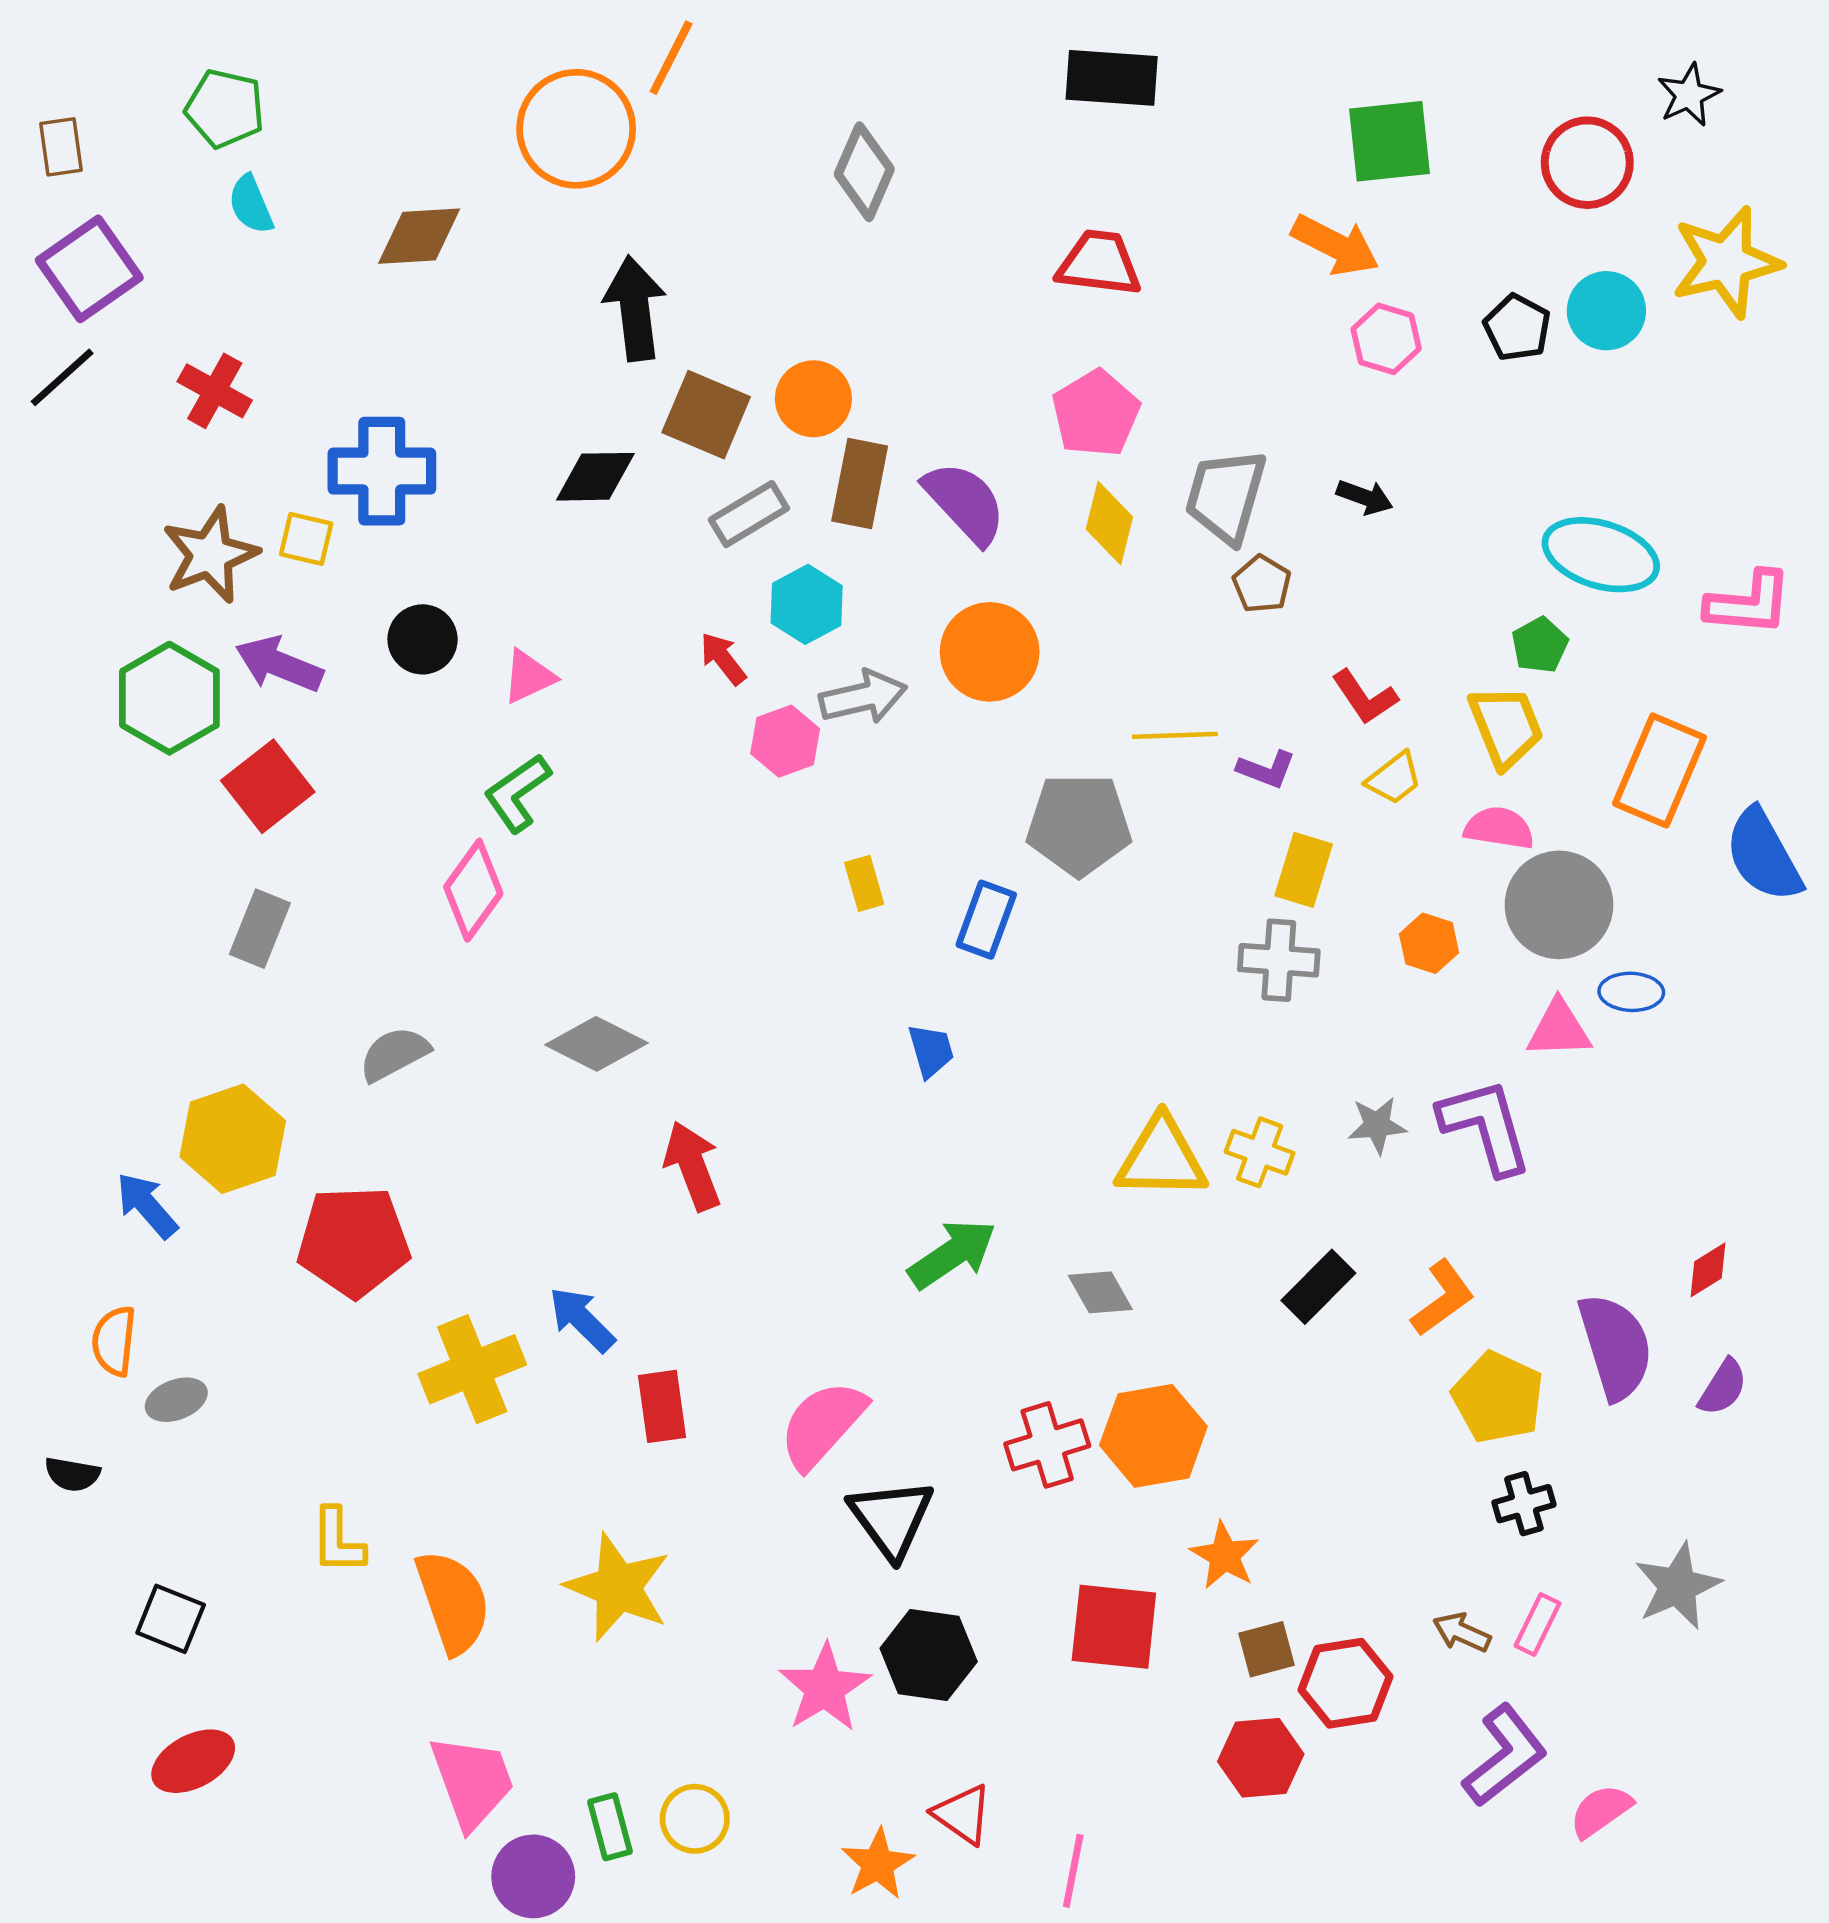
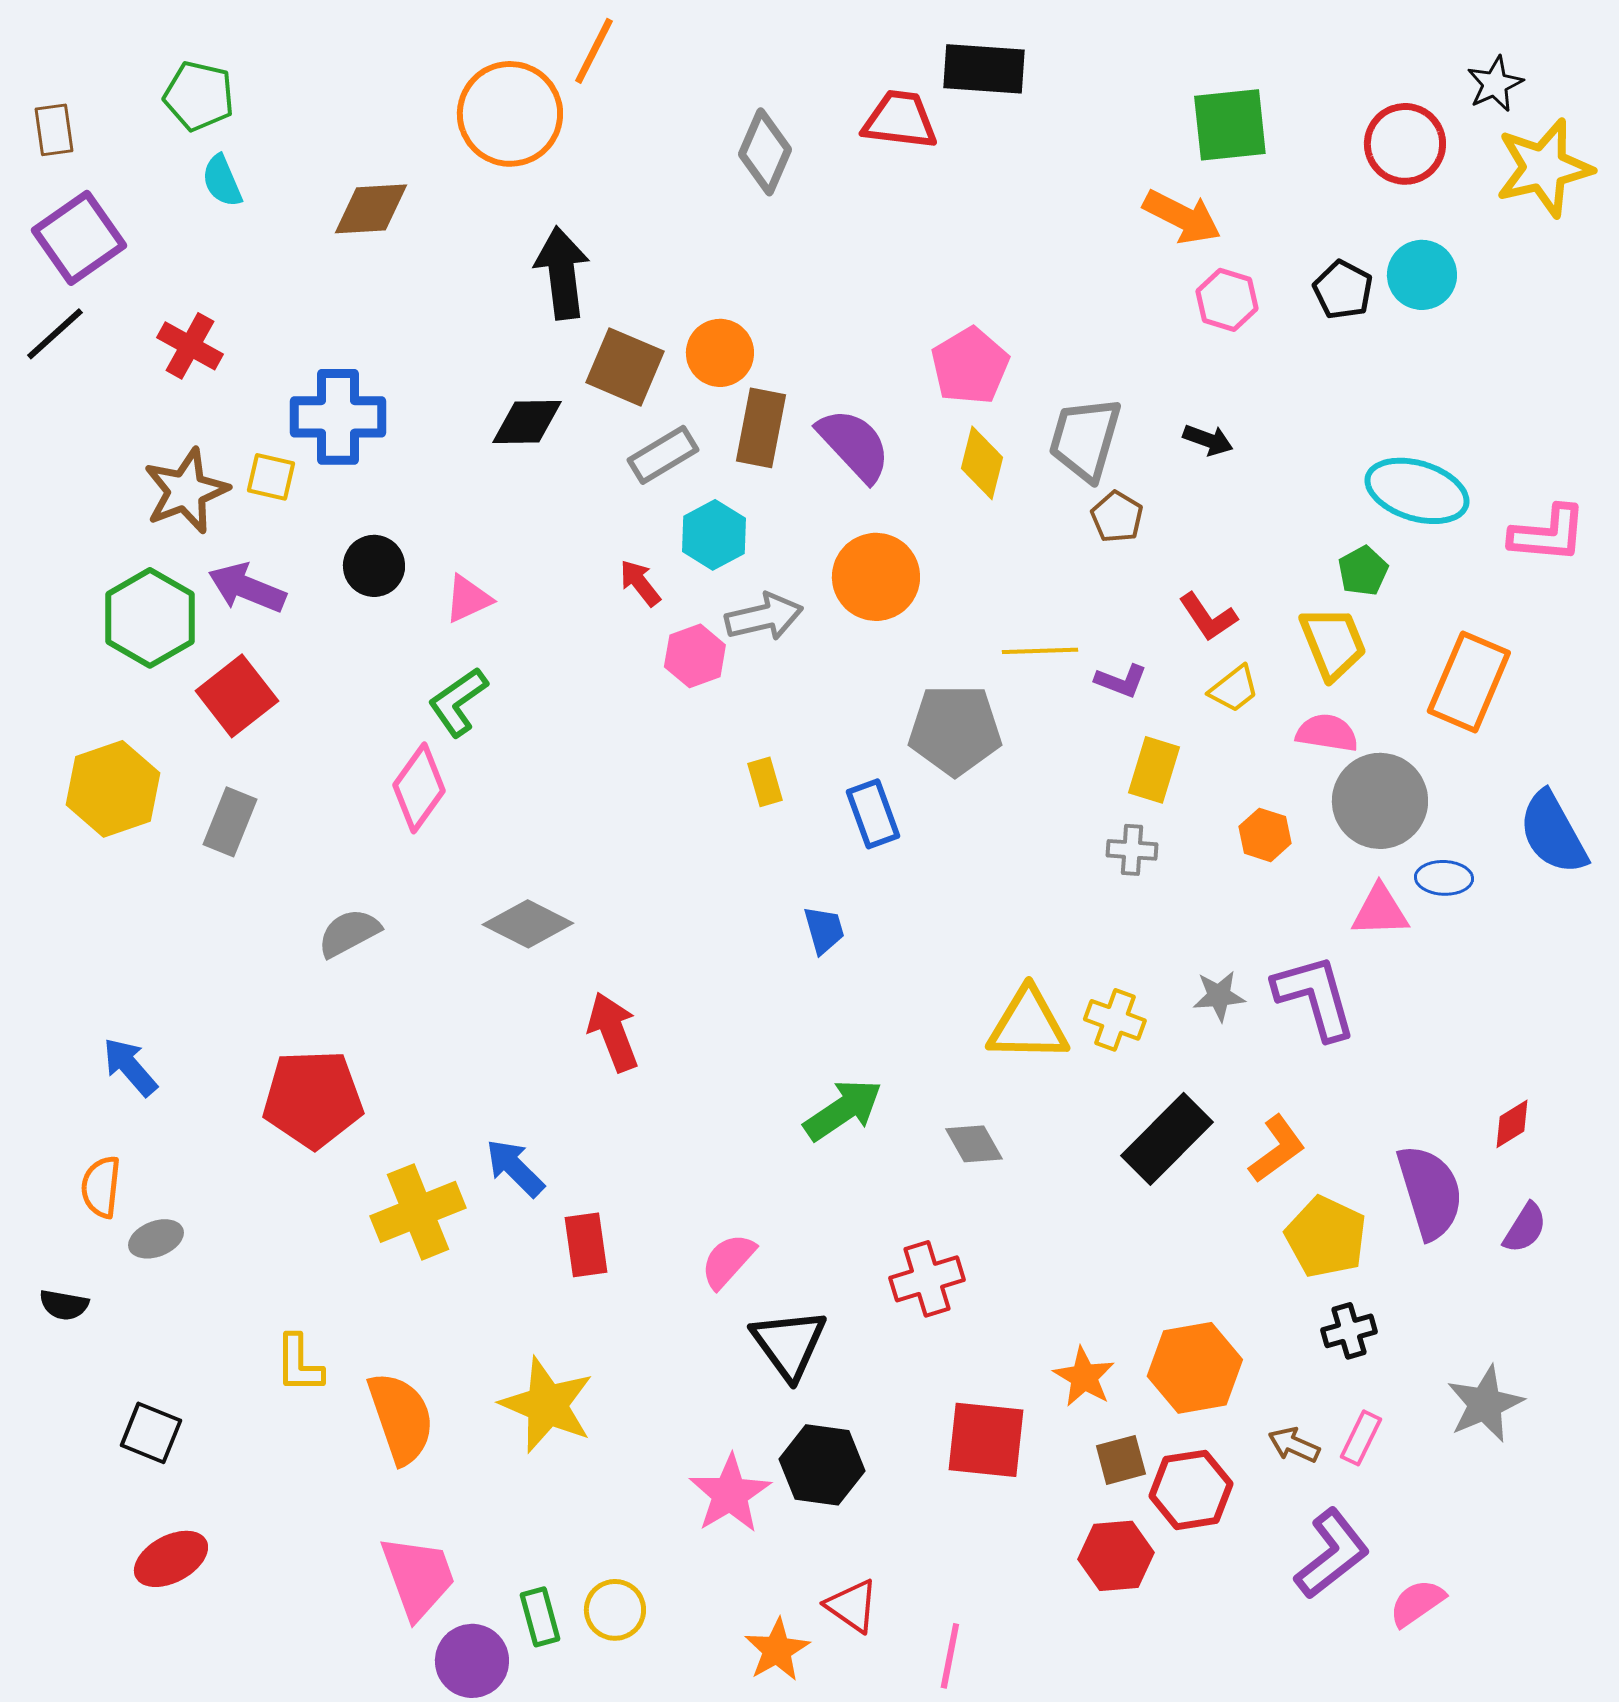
yellow star: (1726, 262) -> (1544, 168), moved
red trapezoid: (1099, 263) -> (900, 120), moved
blue semicircle: (1763, 855) -> (1553, 833), moved
blue rectangle: (986, 920) -> (873, 814), turned -40
gray cross: (1279, 960) -> (1132, 850), size x0.7
yellow hexagon: (233, 1139) -> (113, 789), moved
black rectangle: (1318, 1287) -> (1167, 1139), size x1.4
pink semicircle: (822, 1425) -> (728, 1261), size x0.7
orange hexagon: (1153, 1436) -> (1195, 1368), moved

